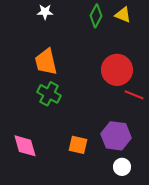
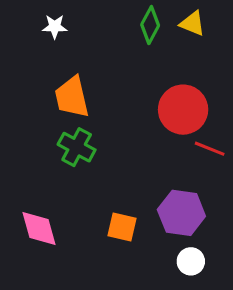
white star: (45, 12) -> (55, 27), moved

